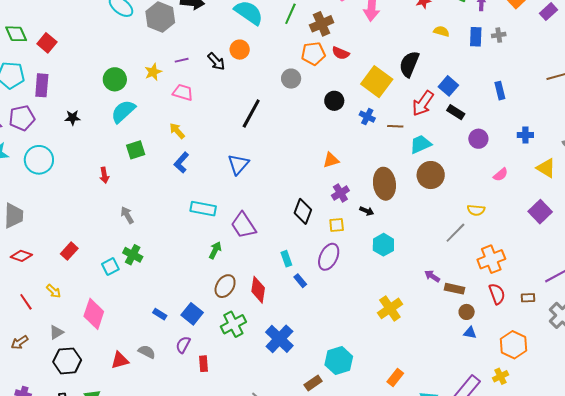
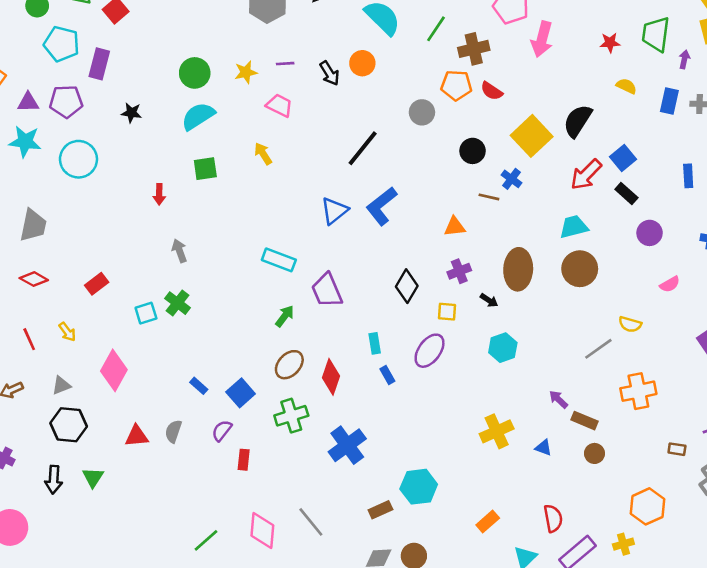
brown line: (395, 126) -> (489, 197), moved
blue L-shape: (181, 163) -> (382, 206), moved, size x1.4
red semicircle: (497, 294) -> (553, 518), moved
blue triangle: (470, 333) -> (544, 448), moved
gray semicircle: (147, 352) -> (173, 431), turned -108

